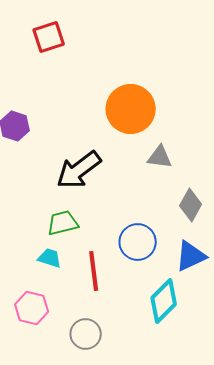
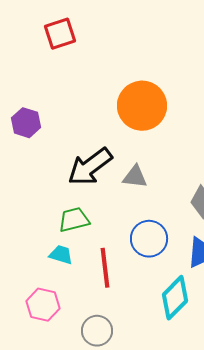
gray triangle: (160, 157) -> (135, 177), moved

